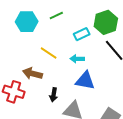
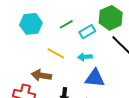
green line: (56, 16) -> (66, 24), moved

